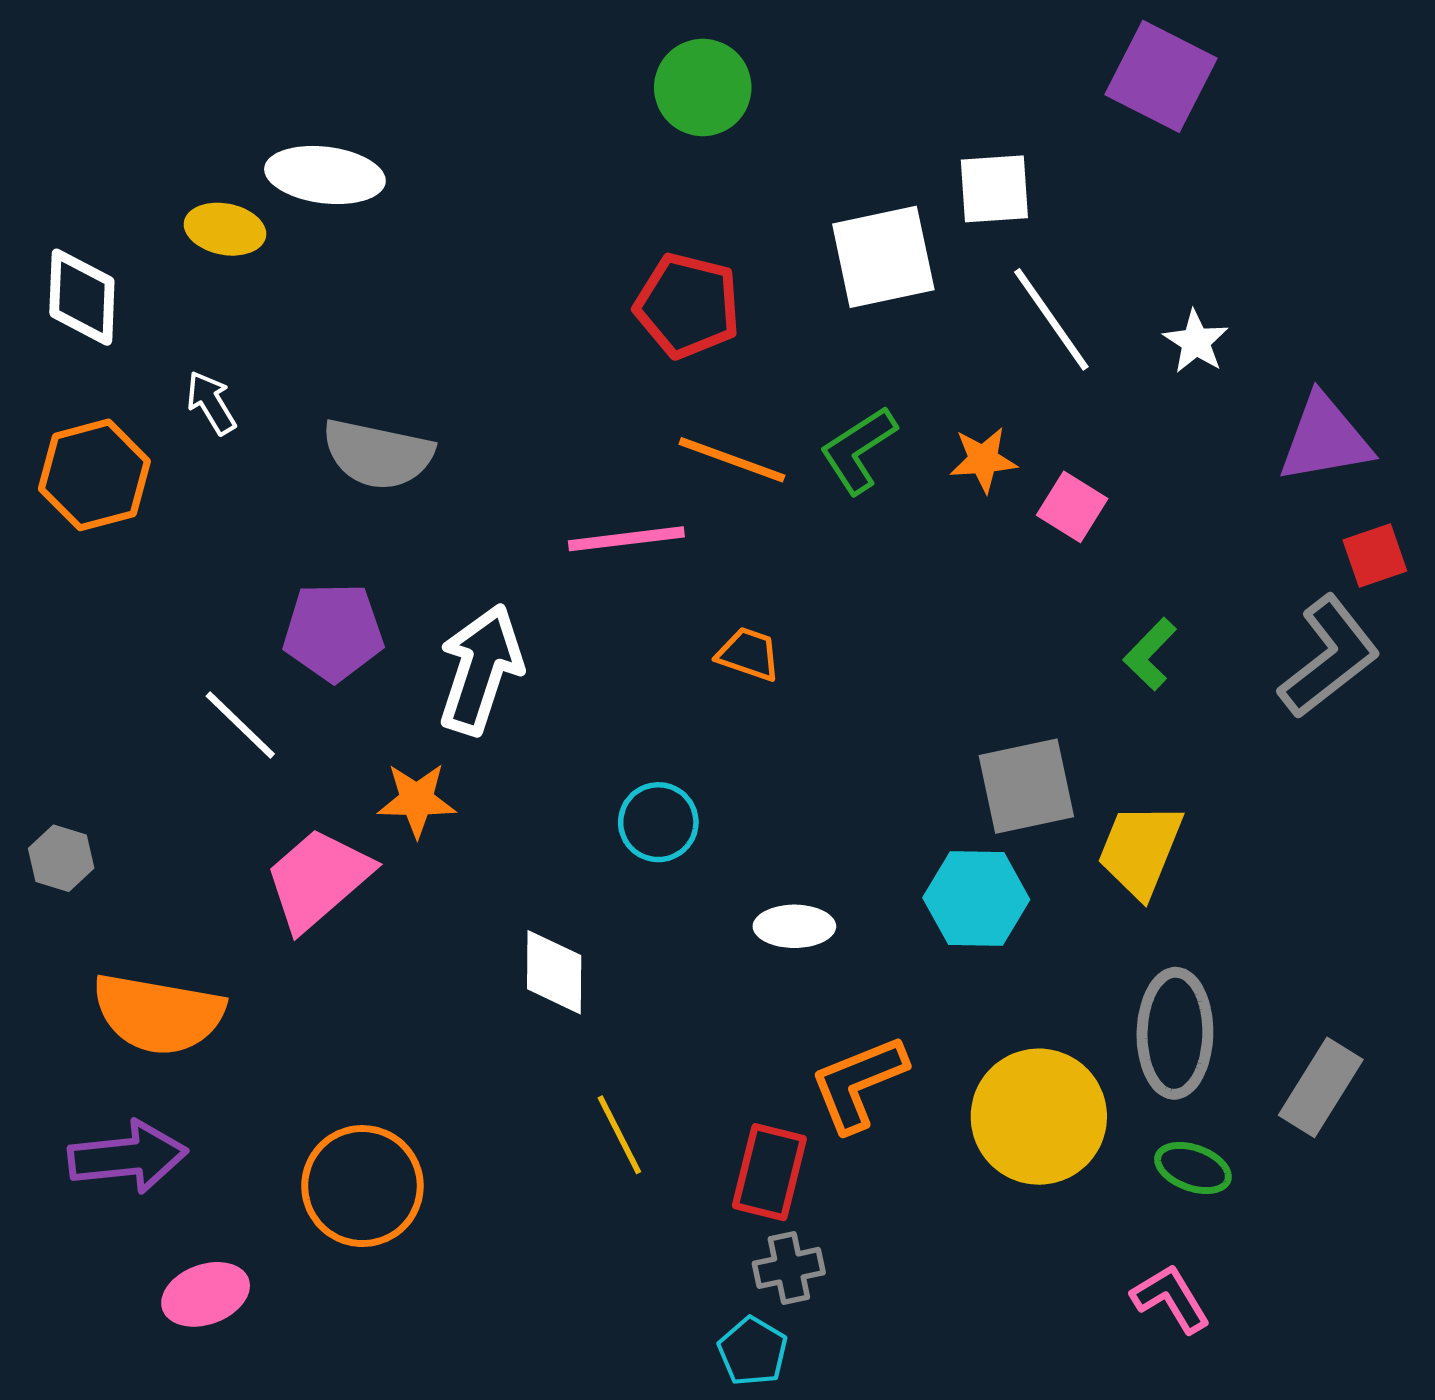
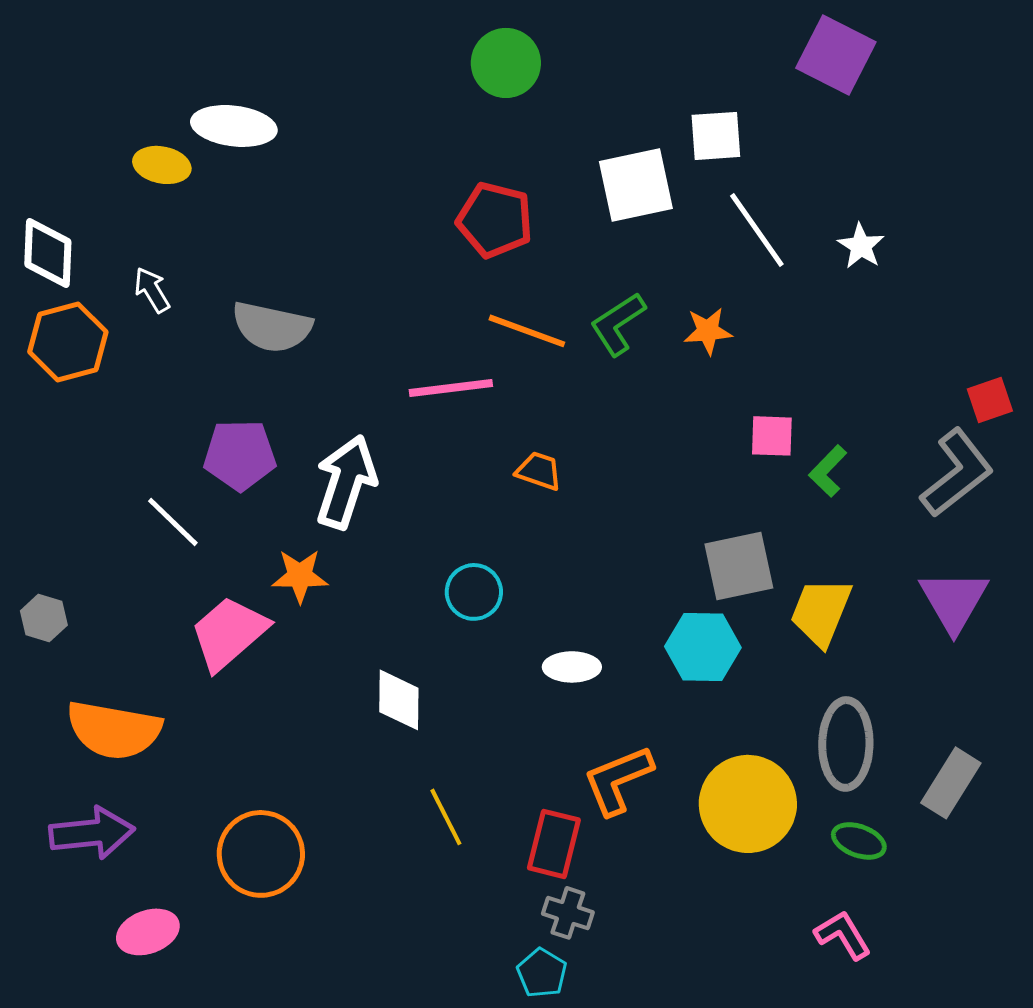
white diamond: (82, 297) -> (48, 253), moved
purple triangle: (1325, 439) -> (954, 601), moved, turned -50
pink square: (1072, 507) -> (772, 436), moved, turned -30
gray cross: (789, 1268) -> (568, 913), turned 30

